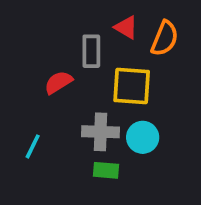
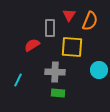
red triangle: (126, 27) -> (69, 15), turned 32
cyan circle: (143, 137) -> (99, 70), moved

